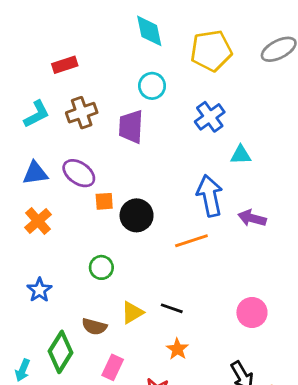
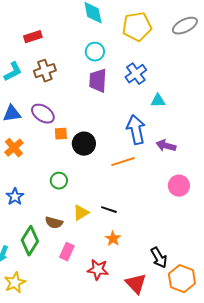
purple trapezoid: (131, 127) -> (98, 81), moved
pink circle: (252, 313) -> (179, 186), moved

